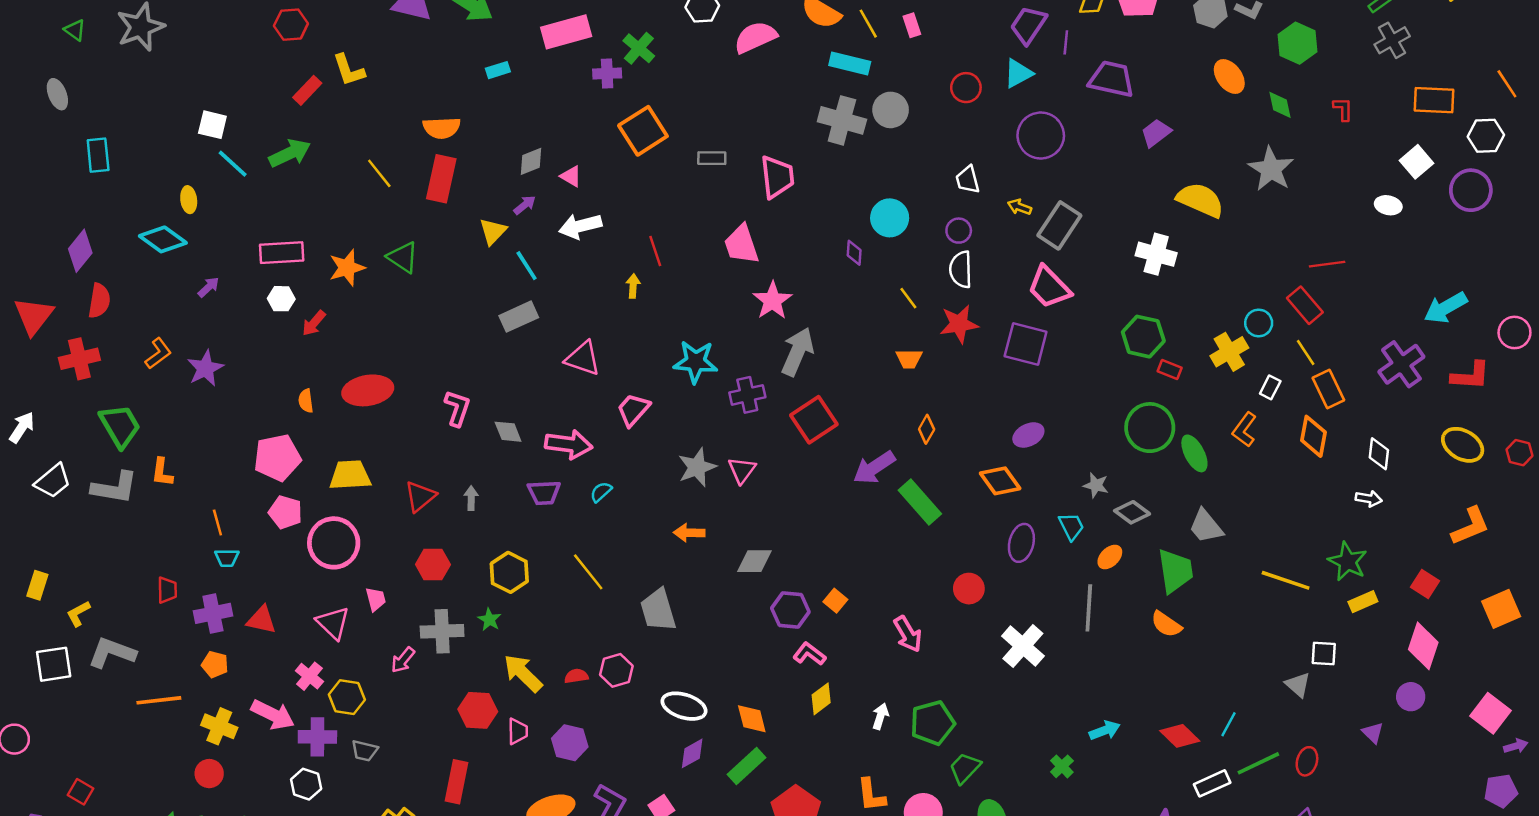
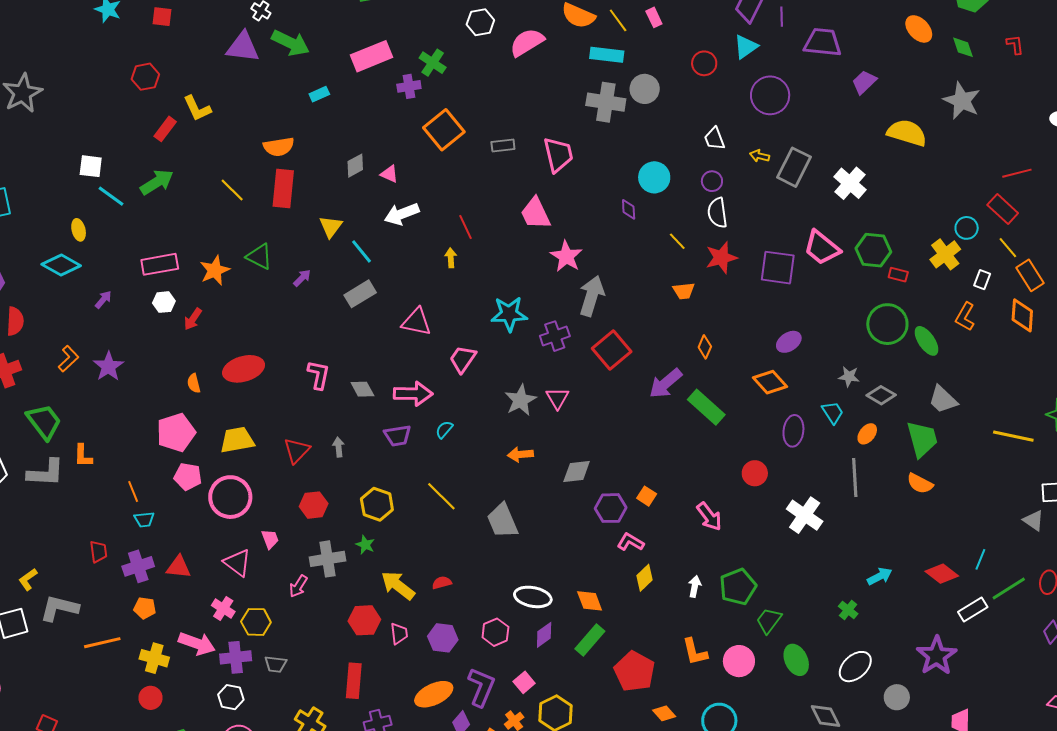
purple arrow: (525, 205) -> (302, 278), moved
white cross: (1156, 254) -> (850, 183), moved, turned 32
pink trapezoid: (1049, 287) -> (822, 248), moved
pink hexagon: (616, 670) -> (495, 632), moved

